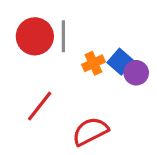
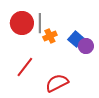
orange cross: (93, 63) -> (50, 36), moved

